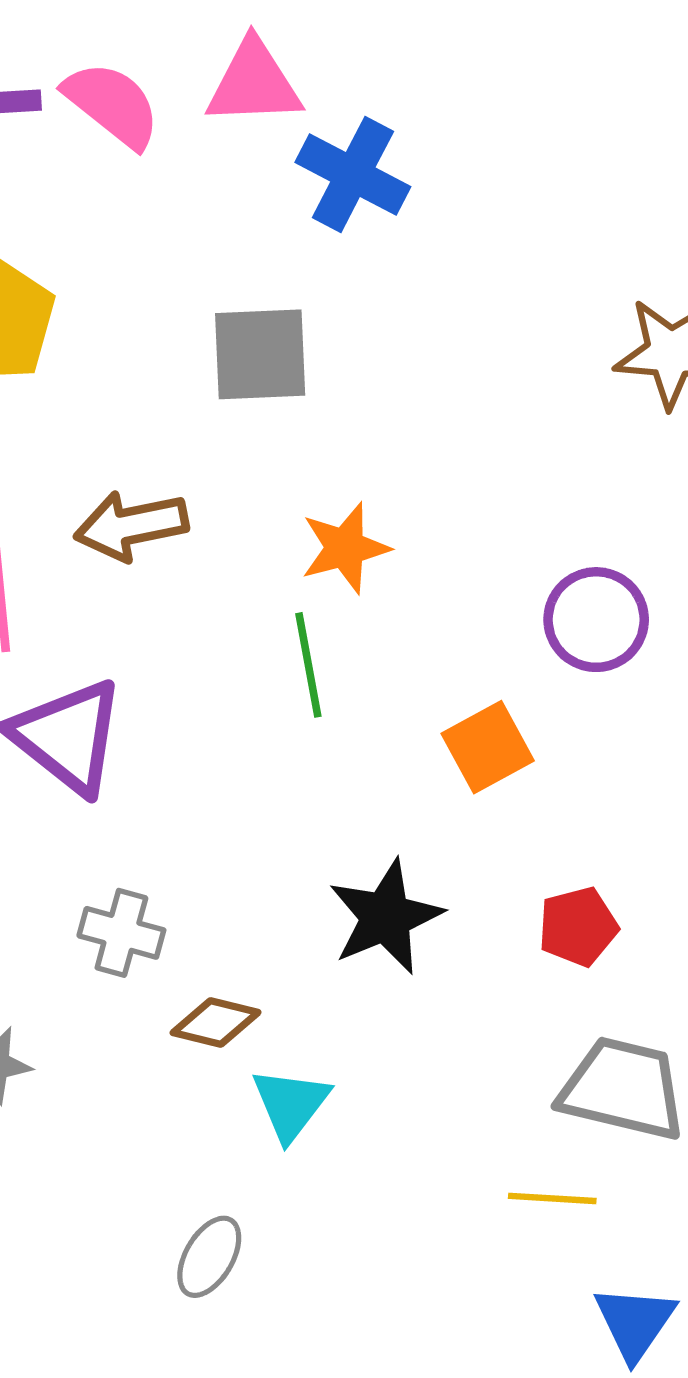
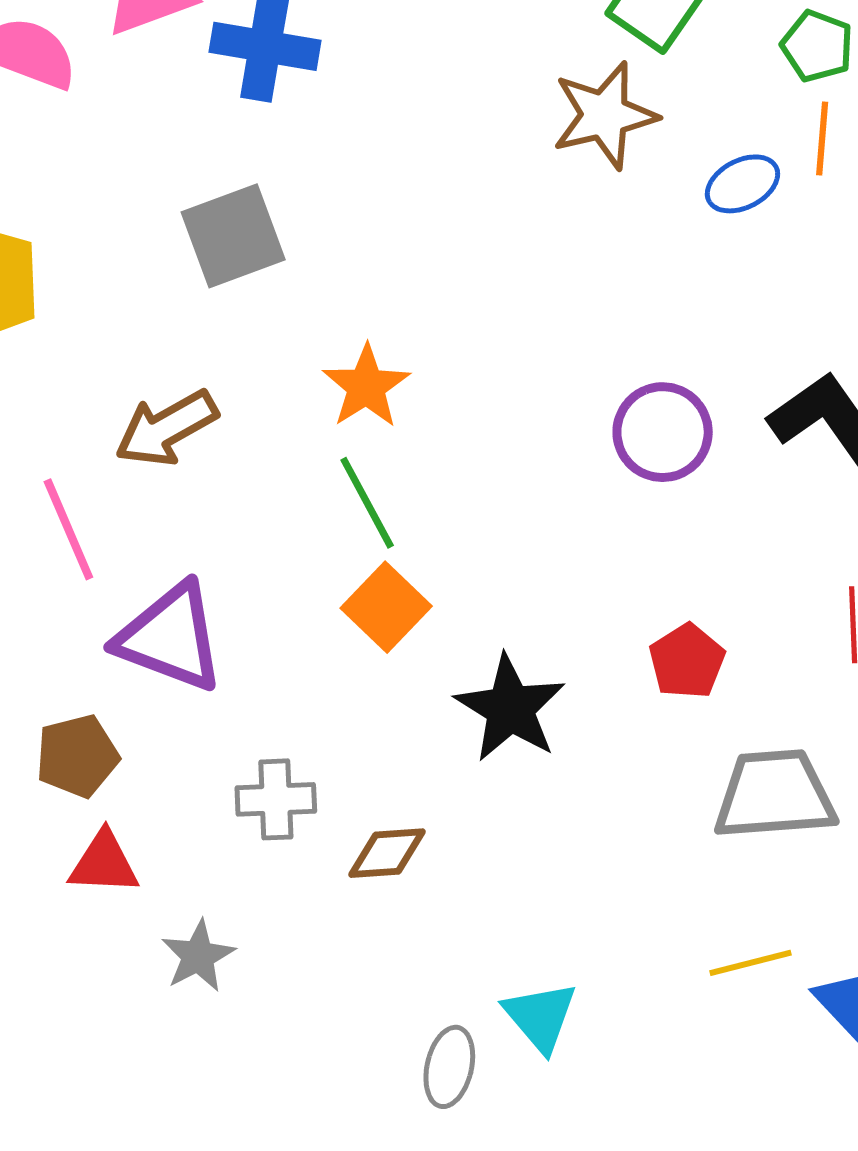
purple circle: (596, 620) -> (663, 432), moved
orange square: (488, 747) -> (386, 607), moved
cyan triangle: (291, 1104) -> (540, 1017), moved
yellow line: (552, 1198) -> (750, 963), moved

